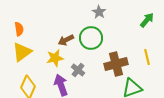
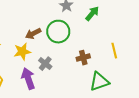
green arrow: (147, 20) -> (92, 14), moved
brown cross: (116, 64) -> (83, 58), size x0.6

